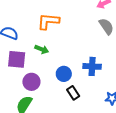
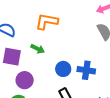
blue circle: (64, 74) -> (63, 69), moved

